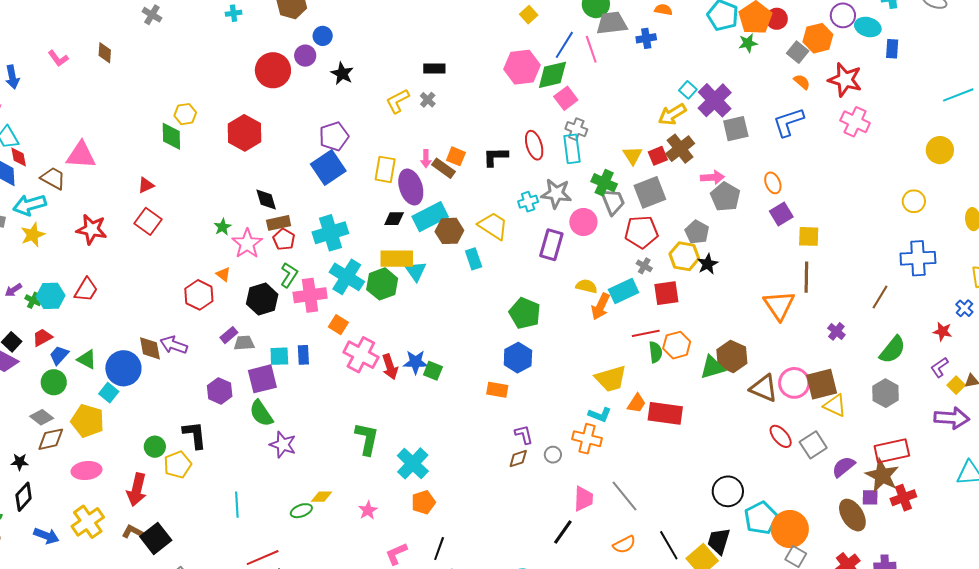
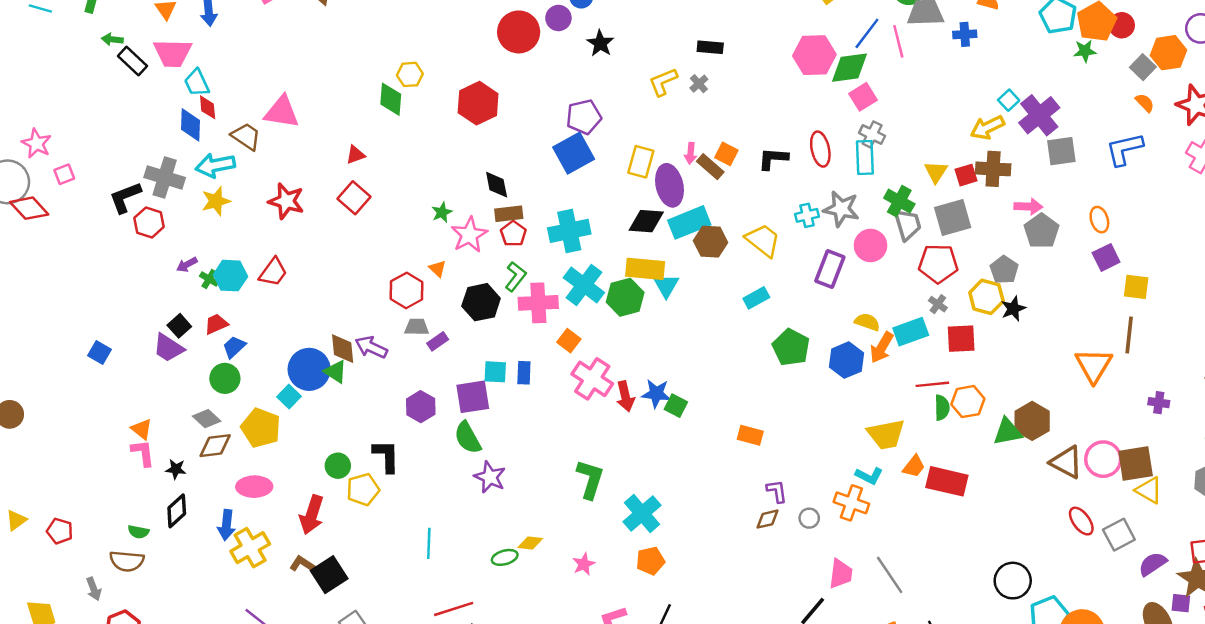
brown cross: (680, 149) -> (993, 169), turned 36
black diamond: (394, 219) -> (646, 221), size x1.4
cyan rectangle: (474, 259) -> (756, 298), moved, turned 75
purple cross: (836, 331) -> (1159, 403), turned -36
gray trapezoid: (244, 343) -> (417, 327), moved
blue hexagon: (518, 358) -> (847, 360), moved
green triangle: (87, 359) -> (335, 372), moved
blue arrow: (46, 536) -> (226, 525), moved, turned 70

